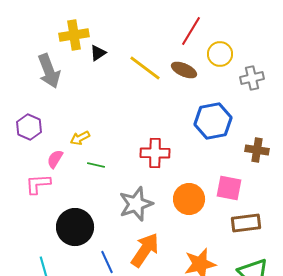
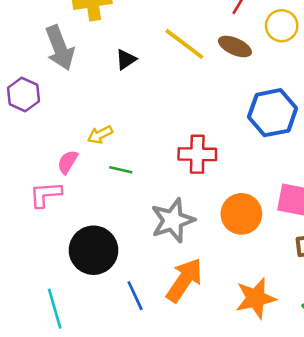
black triangle: (98, 53) -> (126, 59), moved
purple hexagon: (29, 127) -> (23, 95), moved

